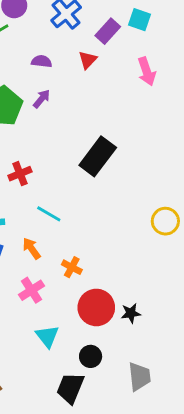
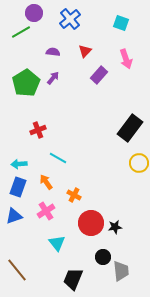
purple rectangle: (108, 31) -> (99, 75), moved
black rectangle: (98, 156) -> (130, 128), moved
black circle: (91, 356) -> (103, 257), moved

